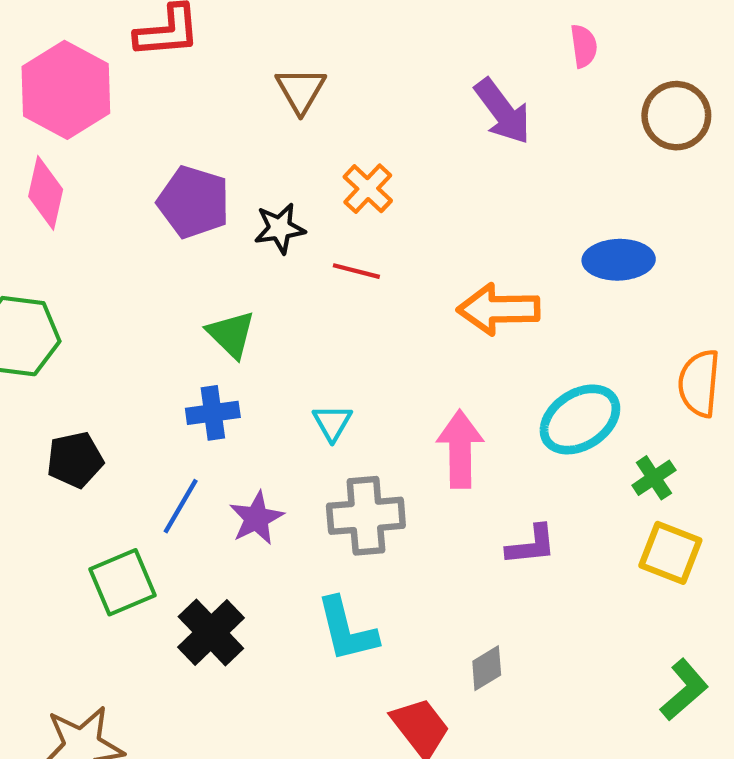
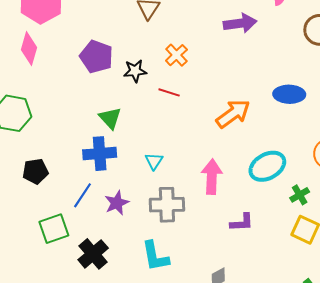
purple arrow: (503, 111) -> (240, 23), turned -64
orange arrow: (499, 309) -> (233, 114), turned 141
blue cross: (213, 413) -> (100, 154), size x1.4

